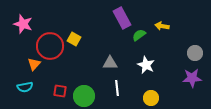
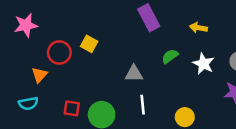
pink star: (23, 24) -> (26, 25), turned -30
green semicircle: (139, 35) -> (170, 56), moved
red circle: (50, 46) -> (59, 53), size x0.7
white star: (146, 65) -> (203, 64), moved

